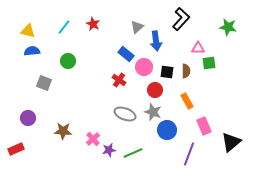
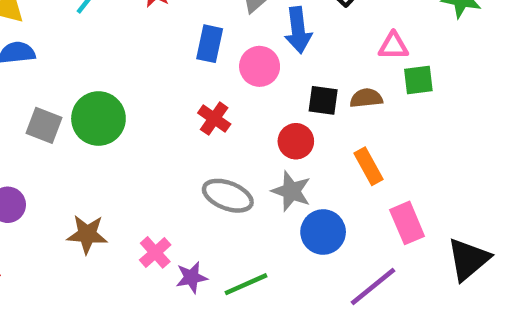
blue rectangle: (126, 54) -> (210, 44), moved, turned 63
green circle: (68, 61) -> (98, 119), moved, size x1.5
pink circle: (144, 67) -> (260, 66), moved
brown semicircle: (186, 71) -> (366, 98), turned -96
purple line: (189, 154) -> (373, 286), turned 30

